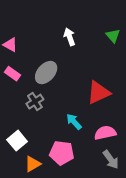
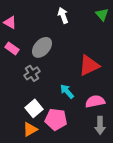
white square: (17, 141) -> (34, 108), moved
gray arrow: (111, 160) -> (100, 125), turned 36

